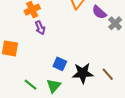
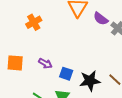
purple arrow: (40, 28) -> (45, 63), moved, turned -32

